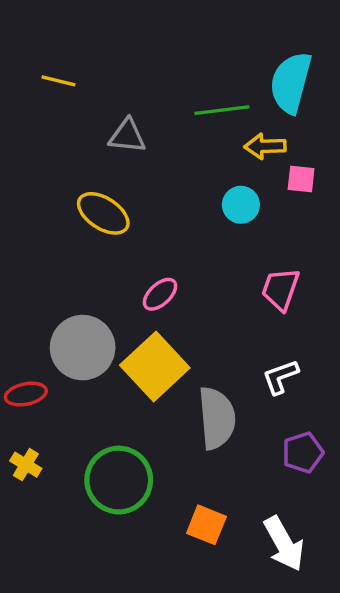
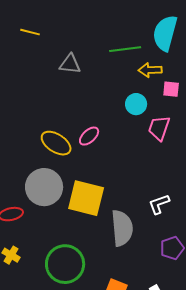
yellow ellipse: (103, 213) -> (56, 143), moved
pink trapezoid: (280, 289) -> (159, 128), moved
pink ellipse: (160, 294) -> (89, 136), moved
yellow square: (155, 366) -> (86, 198), turned -33

